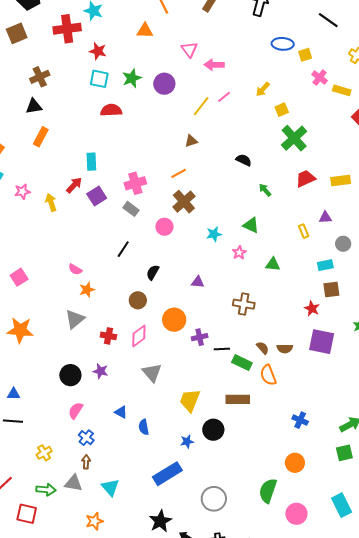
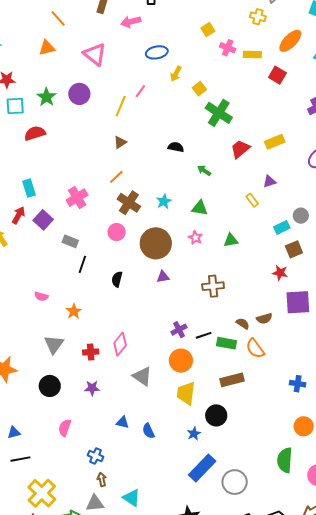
blue ellipse: (283, 44) -> (157, 52), moved
pink triangle: (189, 49) -> (95, 54), size x1.4
pink arrow: (214, 65) -> (131, 22), moved
gray rectangle: (131, 209) -> (70, 241), moved
cyan star: (214, 234) -> (164, 201), moved
gray circle: (343, 244) -> (301, 216), moved
orange star: (87, 290) -> (74, 311), moved
brown circle: (138, 300) -> (156, 243), moved, size x1.8
orange circle: (174, 320) -> (181, 361), moved
black circle: (70, 375) -> (50, 386), moved
pink semicircle: (76, 410) -> (65, 428), moved
yellow cross: (44, 453) -> (42, 493), moved, size x1.8
blue rectangle: (167, 474) -> (202, 468), moved

